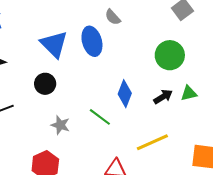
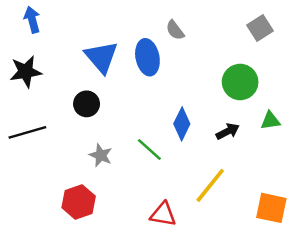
green triangle: (189, 93) -> (270, 121), moved
yellow line: (152, 142) -> (210, 185), turned -32

